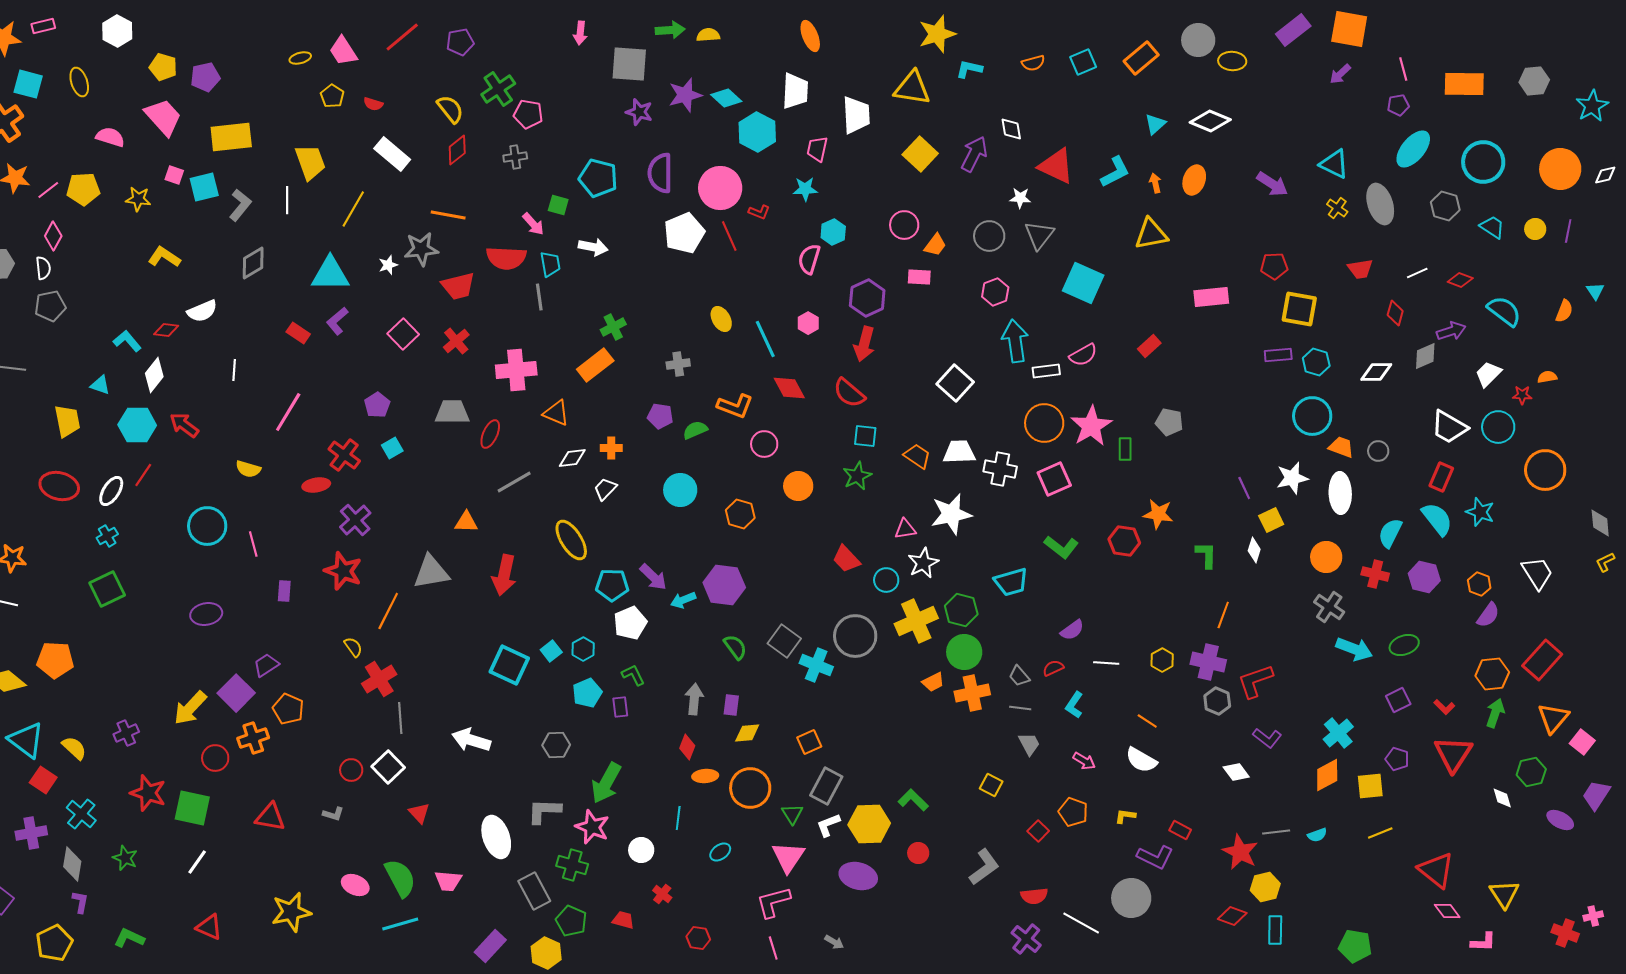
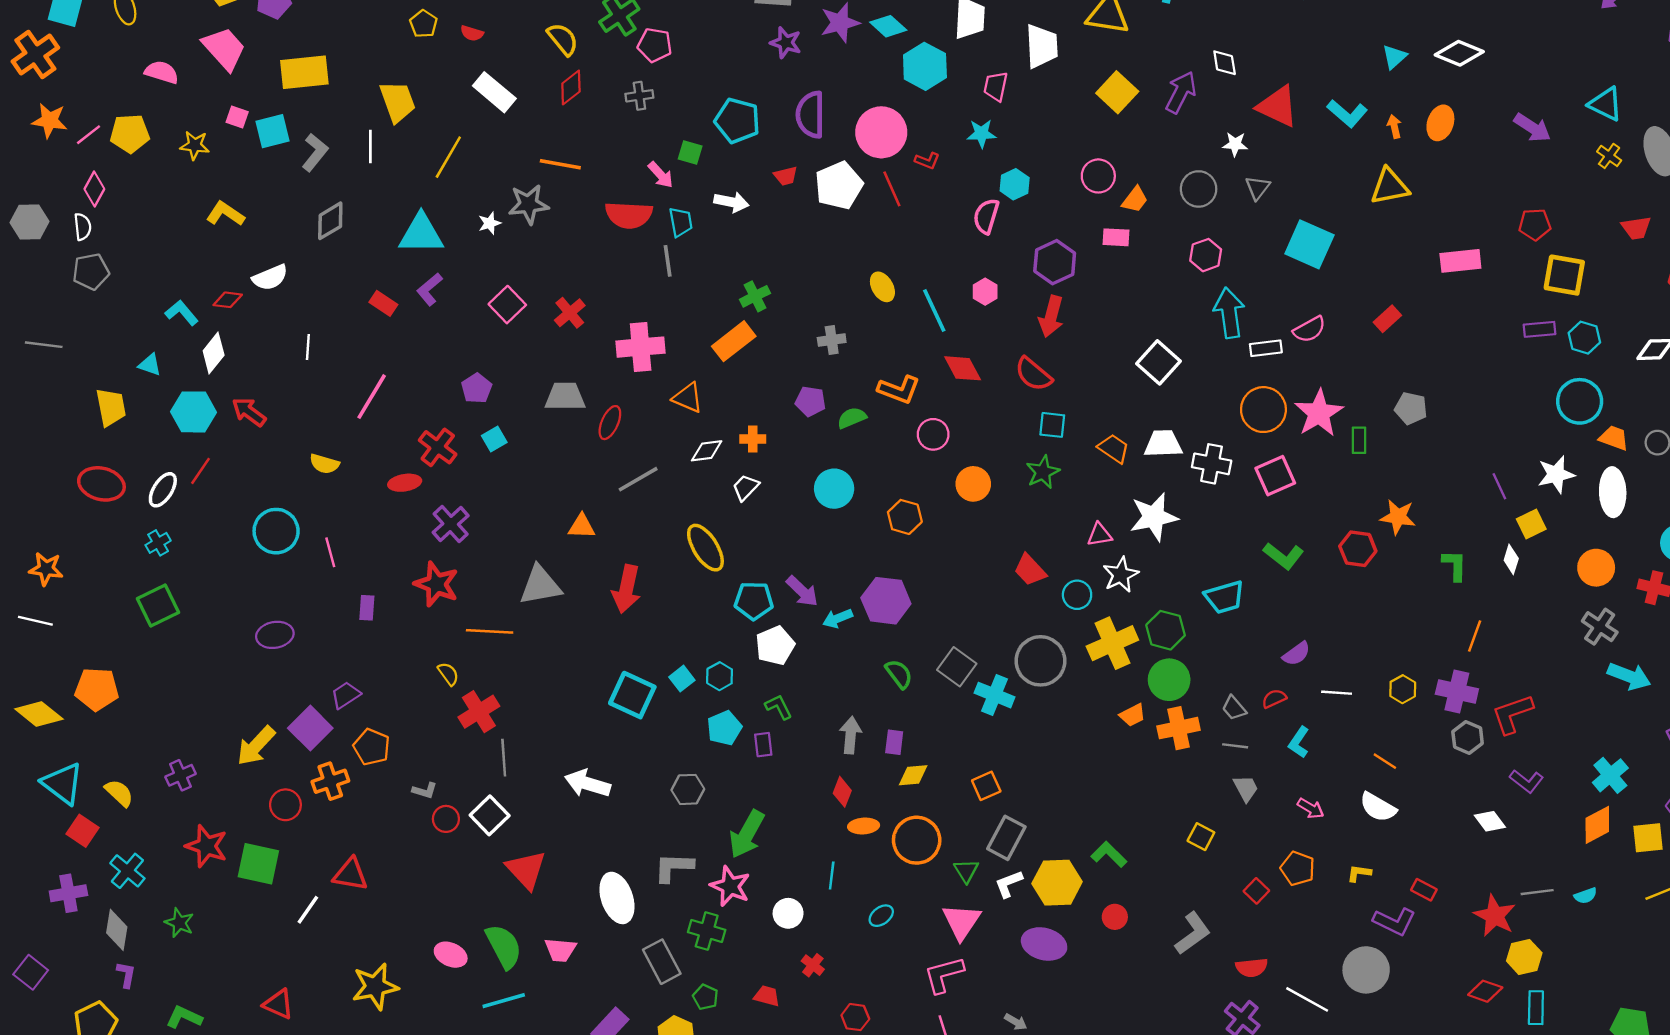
cyan L-shape: (1115, 172) -> (1347, 113), turned 68
gray triangle: (1039, 235) -> (1258, 188), size x0.7
red trapezoid: (458, 286) -> (786, 176), moved, size x0.6
orange line: (388, 611) -> (490, 631), turned 66
red triangle: (419, 813) -> (526, 870), size x1.6
gray L-shape: (333, 814) -> (425, 791), moved
white line: (197, 862) -> (308, 910), moved
green pentagon: (571, 921) -> (705, 997), size x0.7

